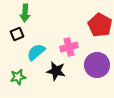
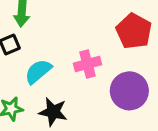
black star: (56, 71) -> (53, 112), moved

